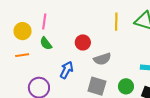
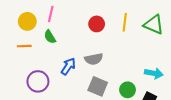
red circle: (83, 42) -> (97, 24), moved
gray semicircle: (102, 59) -> (94, 59), moved

